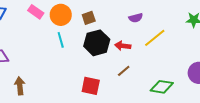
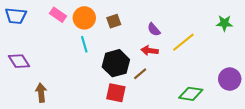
purple semicircle: (136, 18) -> (154, 30), moved, turned 64
black hexagon: (97, 43) -> (116, 63), moved
brown line: (124, 71) -> (140, 74), moved

